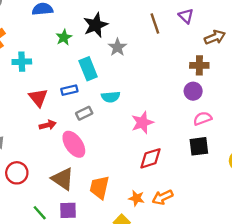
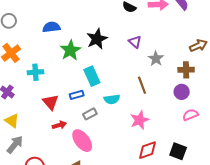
purple triangle: (186, 16) -> (135, 42), moved
brown line: (155, 23) -> (142, 85), moved
green star: (64, 37) -> (70, 50), size x1.5
gray star: (117, 47) -> (156, 59), moved
black square: (199, 146) -> (178, 151), moved, turned 30

